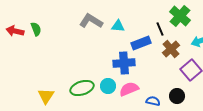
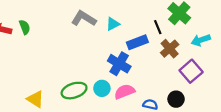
cyan triangle: (118, 26) -> (113, 24), turned -32
blue cross: (124, 63) -> (119, 64), turned 35
yellow triangle: (46, 96) -> (35, 99), turned -30

